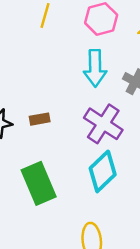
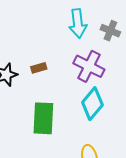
green rectangle: (39, 183) -> (43, 118), turned 32

